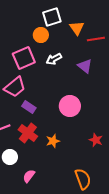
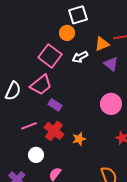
orange triangle: (77, 28) -> (102, 44), moved, turned 42
pink square: (24, 58) -> (50, 56), turned -30
pink circle: (70, 106) -> (111, 104), moved

